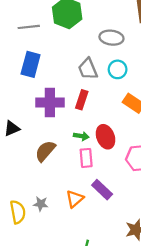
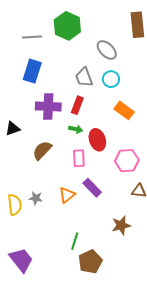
gray ellipse: (111, 38) -> (107, 50), turned 35
green arrow: (81, 136) -> (76, 129), moved

